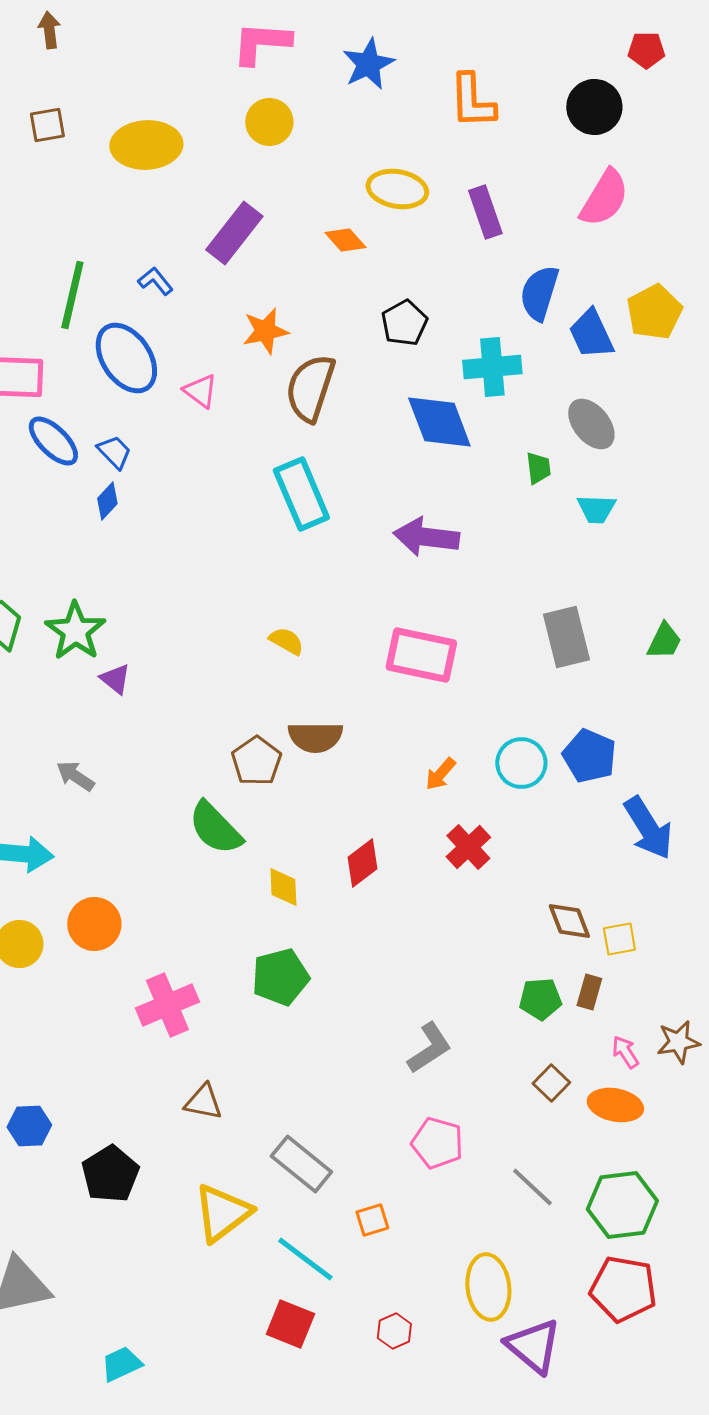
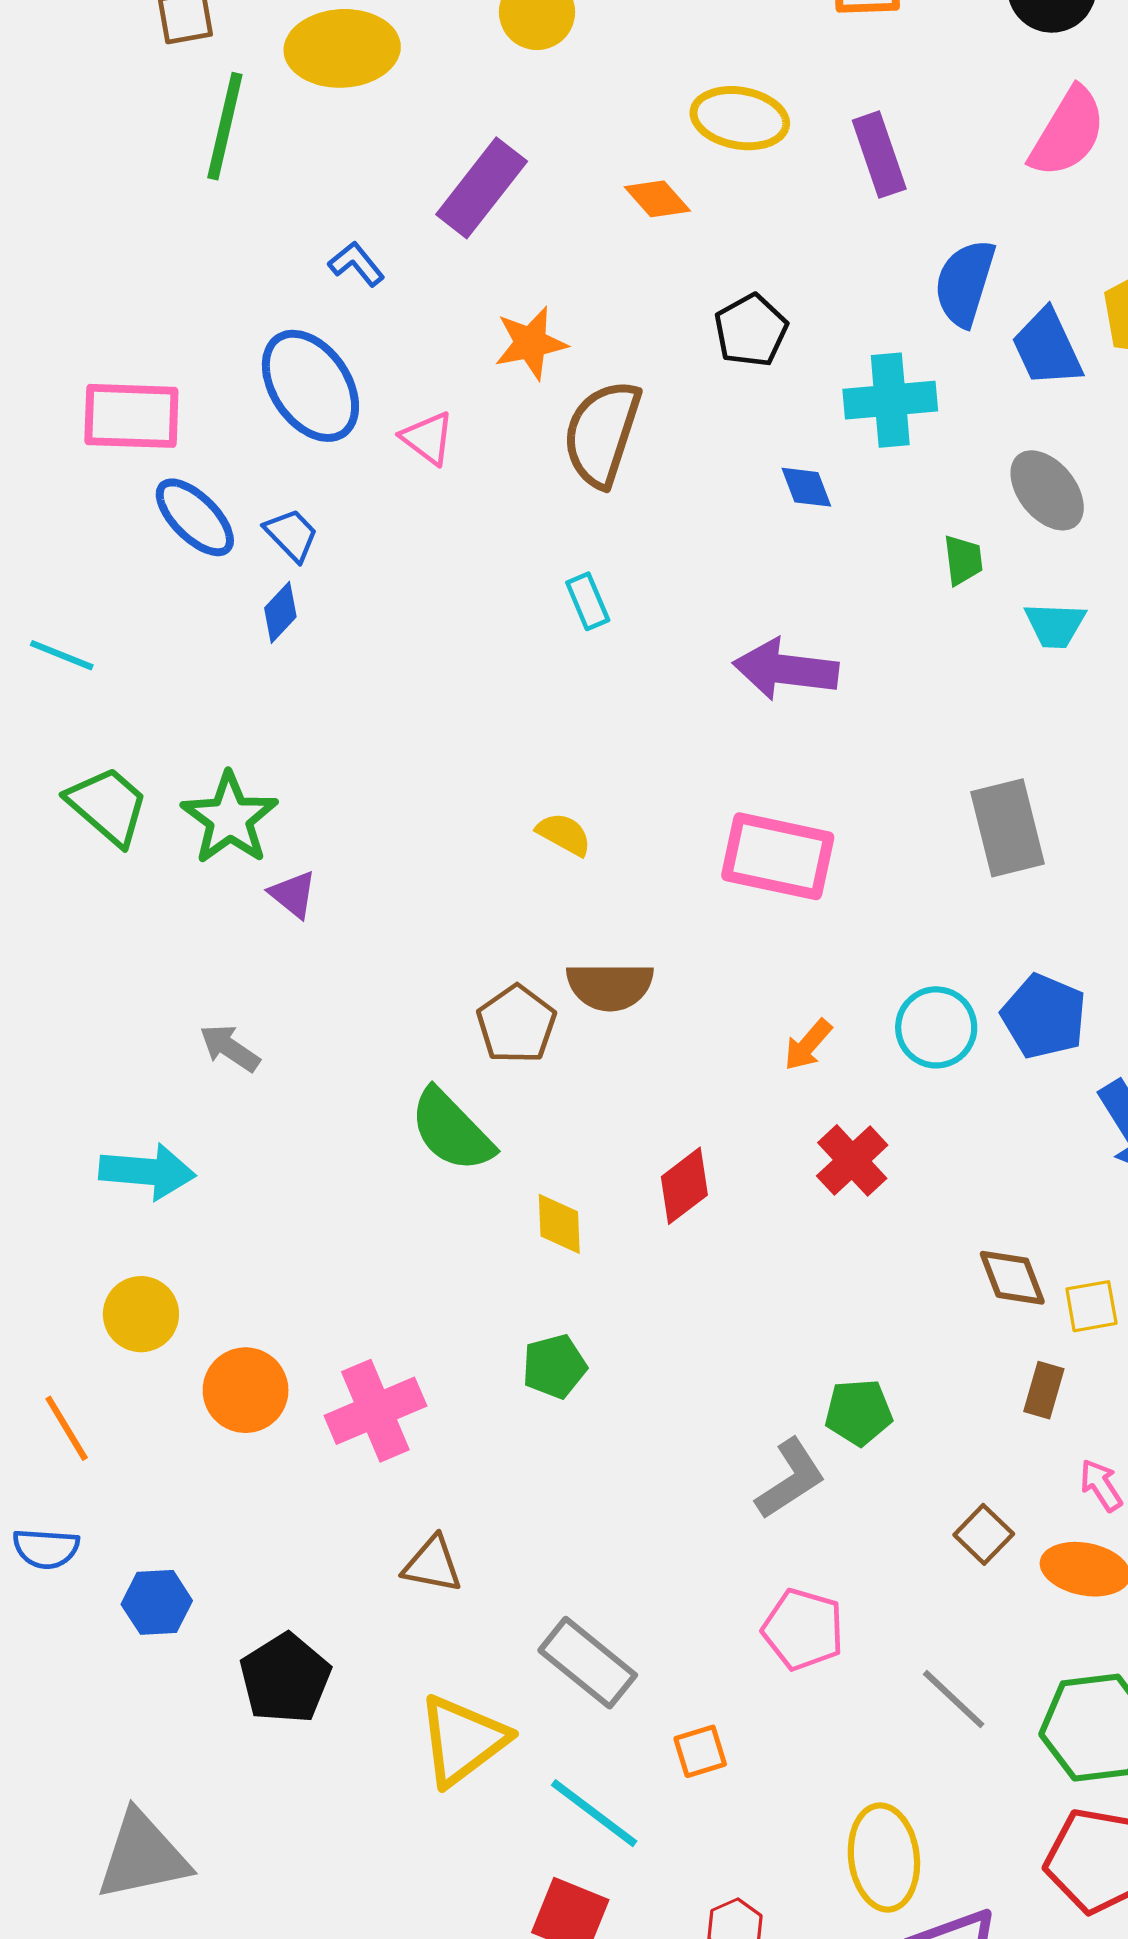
green line: (72, 295) -> (225, 126), moved
blue diamond: (439, 422) -> (806, 487), size x0.5
cyan rectangle: (301, 494) -> (588, 601), size x0.5
orange circle: (94, 924) -> (246, 1390), moved
green pentagon: (280, 977) -> (554, 1366), size x0.7
green pentagon: (540, 999) -> (859, 1412), moved

